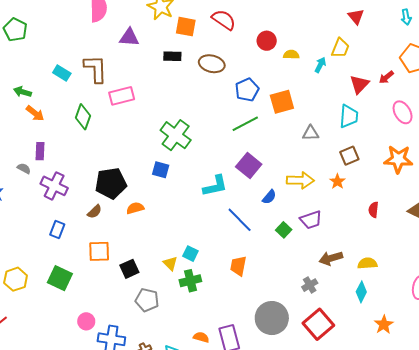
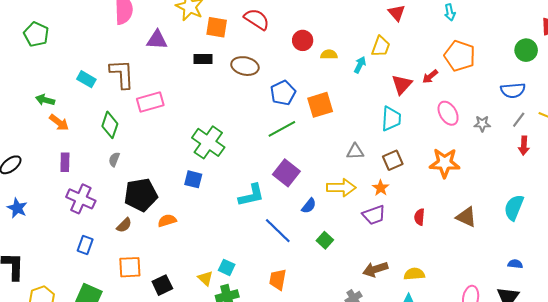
gray triangle: (311, 133) -> (355, 152), moved
gray semicircle: (24, 168) -> (114, 159), moved, turned -96
purple trapezoid: (311, 220) -> (374, 215), moved

